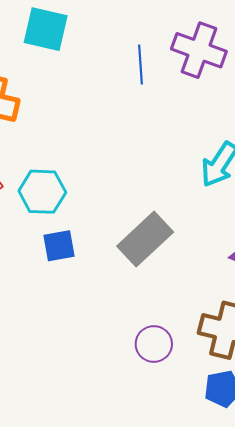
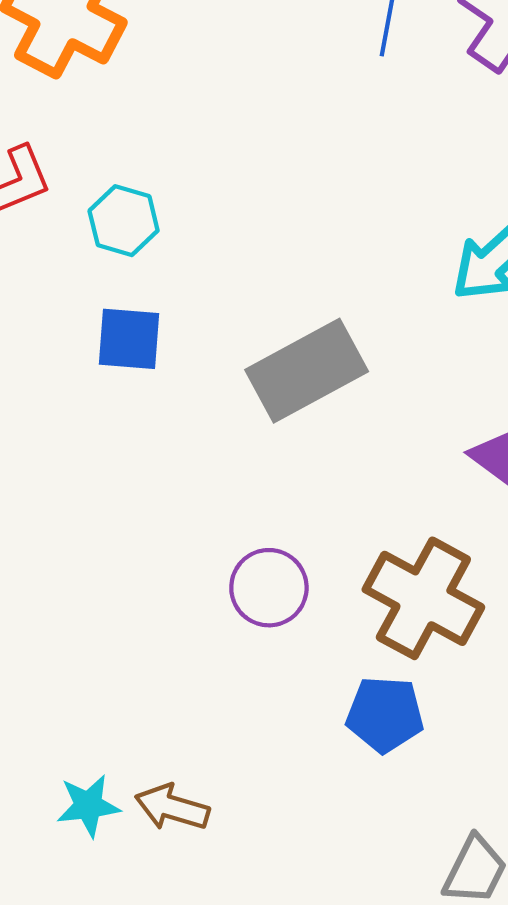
cyan hexagon: (42, 192) -> (124, 221), size x0.7

